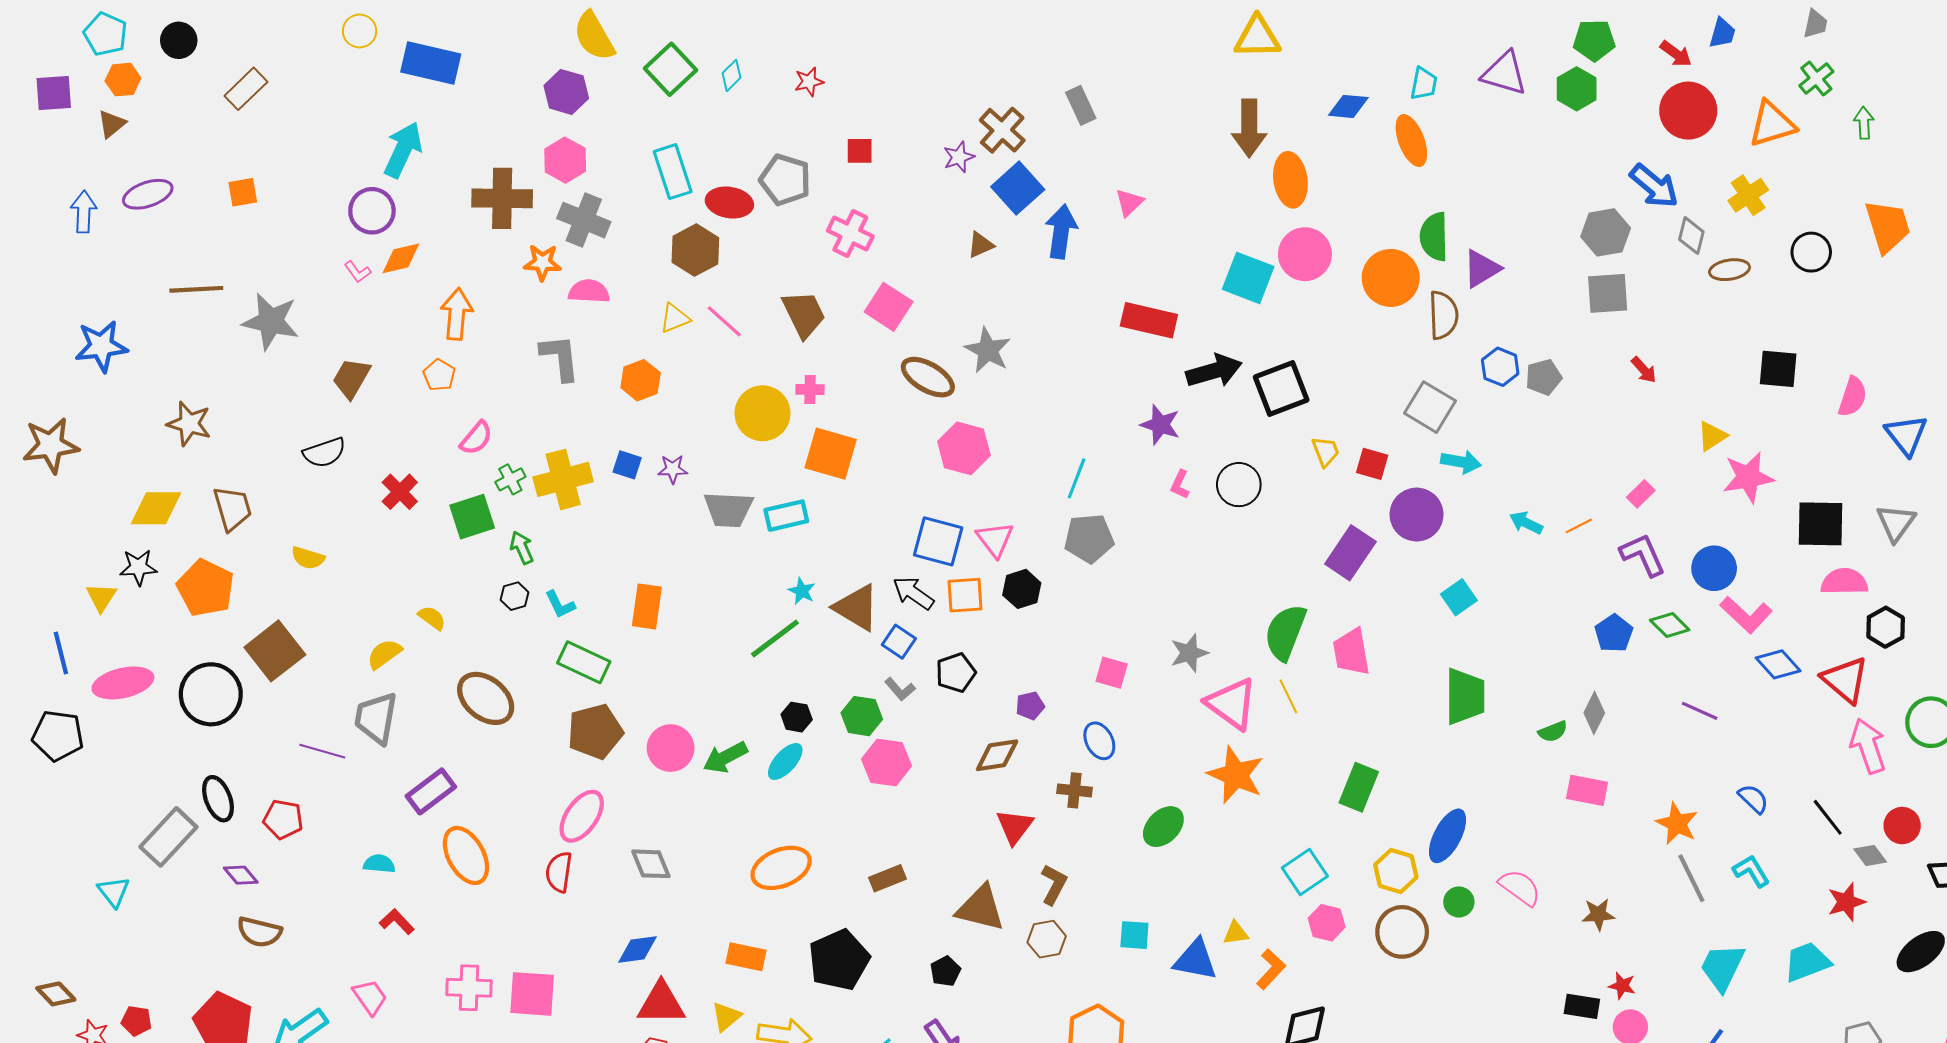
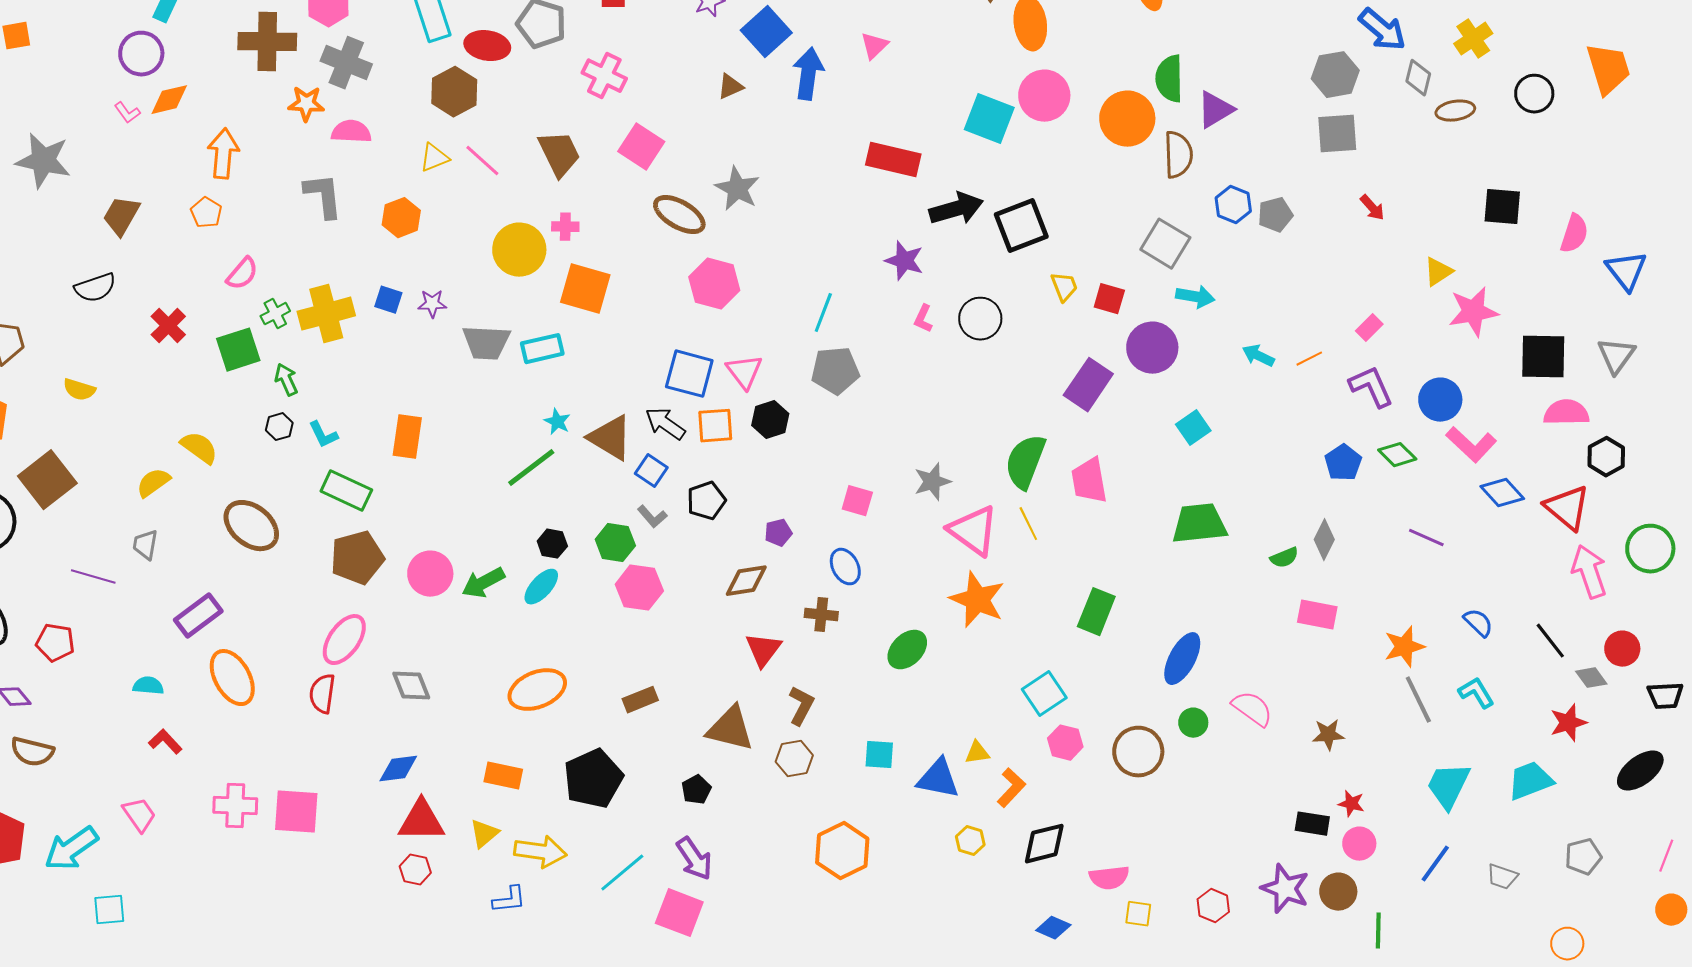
yellow semicircle: (432, 618) -> (199, 448), size x1.4
green trapezoid: (1465, 696) -> (1199, 524), turned -96
gray trapezoid: (376, 718) -> (145, 545), size x0.6
orange star: (1677, 823) -> (1404, 647), turned 30
yellow hexagon: (1396, 871) -> (970, 841), moved, size x0.7

